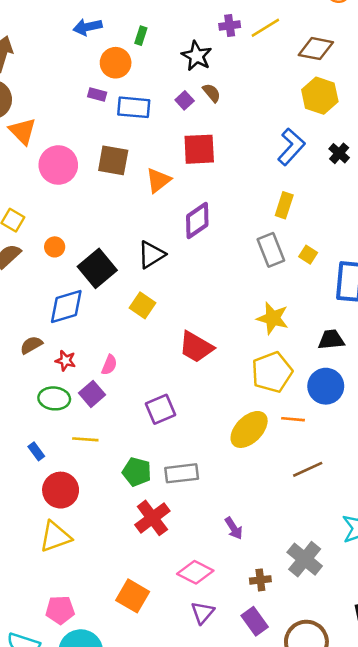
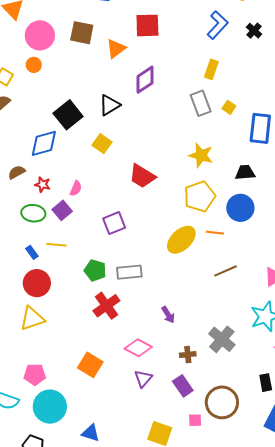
orange circle: (55, 247) -> (34, 65), moved
blue rectangle: (36, 451) -> (32, 252), moved

